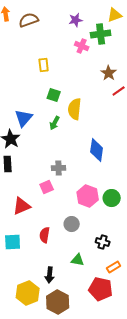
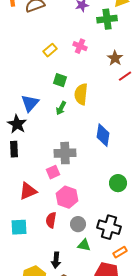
pink cross: (82, 46) -> (80, 46), moved
yellow rectangle: (44, 65) -> (50, 50), turned 56
gray cross: (59, 168) -> (65, 153), size x1.5
pink hexagon: (88, 196) -> (67, 197), moved
gray circle: (72, 224) -> (78, 224), moved
black cross: (103, 242) -> (109, 227), size x1.6

